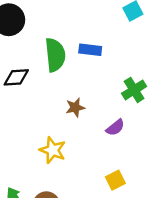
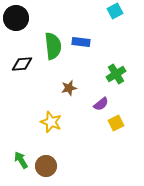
yellow square: (115, 180) -> (116, 123), moved

